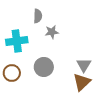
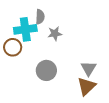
cyan cross: (17, 41) -> (25, 29), moved
brown circle: (12, 73) -> (13, 47), moved

